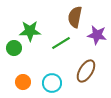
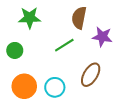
green star: (30, 31) -> (30, 18), moved
orange circle: (23, 82) -> (24, 86), size x1.5

